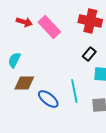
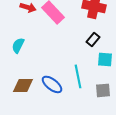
brown diamond: (24, 83) -> (23, 85), moved

